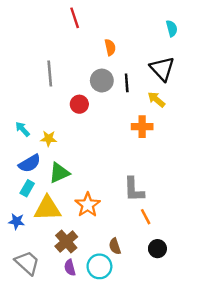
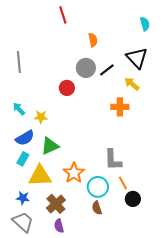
gray line: (50, 73) -> (19, 62), moved
black line: (127, 83) -> (107, 70), turned 56
blue star: (17, 221) -> (23, 198), moved
black circle: (157, 249) -> (133, 199), moved
cyan circle: (99, 266) -> (98, 187), moved

